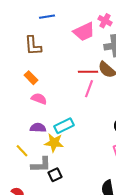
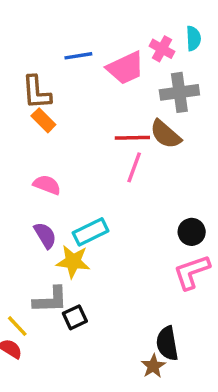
blue line: (47, 17) -> (78, 56), moved
orange rectangle: (31, 78) -> (43, 120), moved
purple semicircle: (38, 128) -> (45, 235), turned 56
yellow line: (22, 151) -> (17, 326), moved

